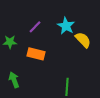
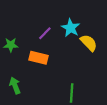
purple line: (35, 27) -> (45, 33), moved

